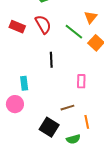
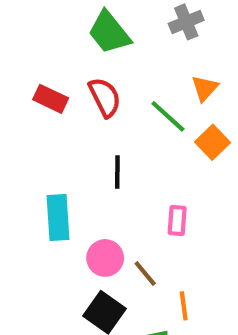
cyan rectangle: (24, 83) -> (58, 218), size x1.5
pink circle: (15, 104) -> (105, 258), moved
brown line: (67, 108) -> (145, 274), turned 64

